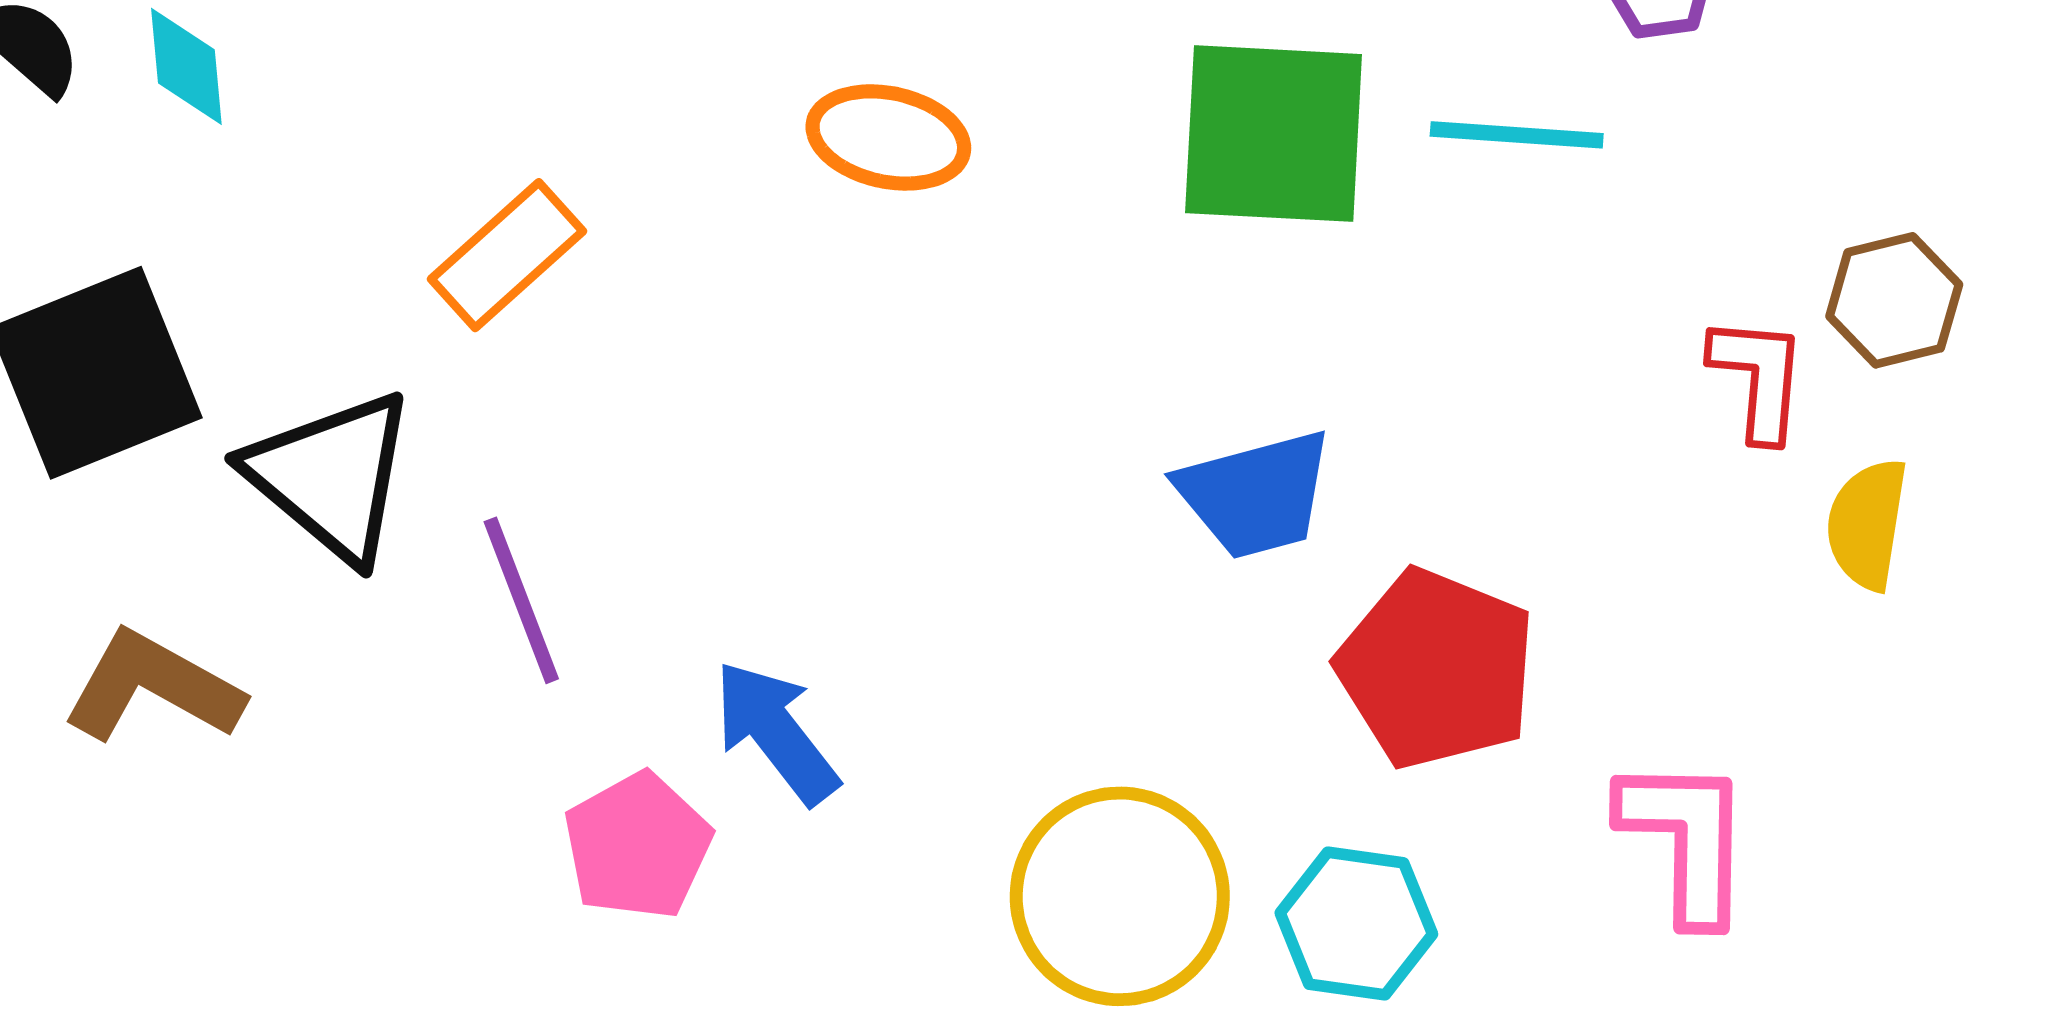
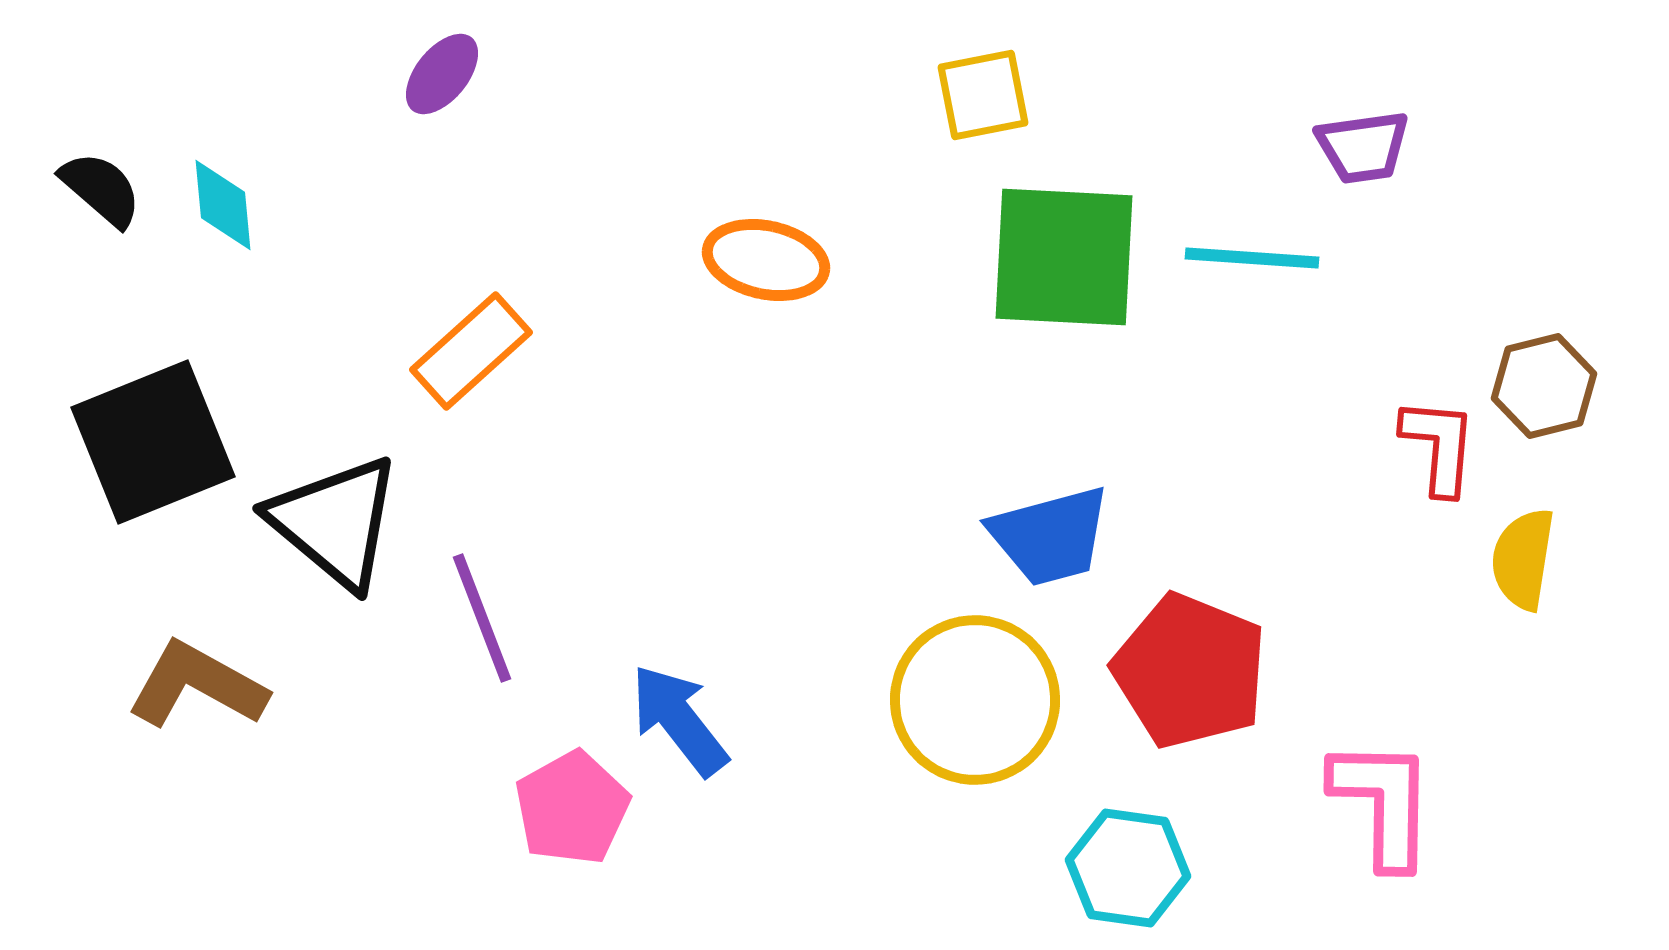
yellow circle: (1120, 896) -> (975, 700), moved

